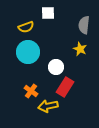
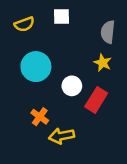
yellow semicircle: (26, 27) -> (24, 24), moved
red rectangle: (65, 87) -> (96, 100), moved

